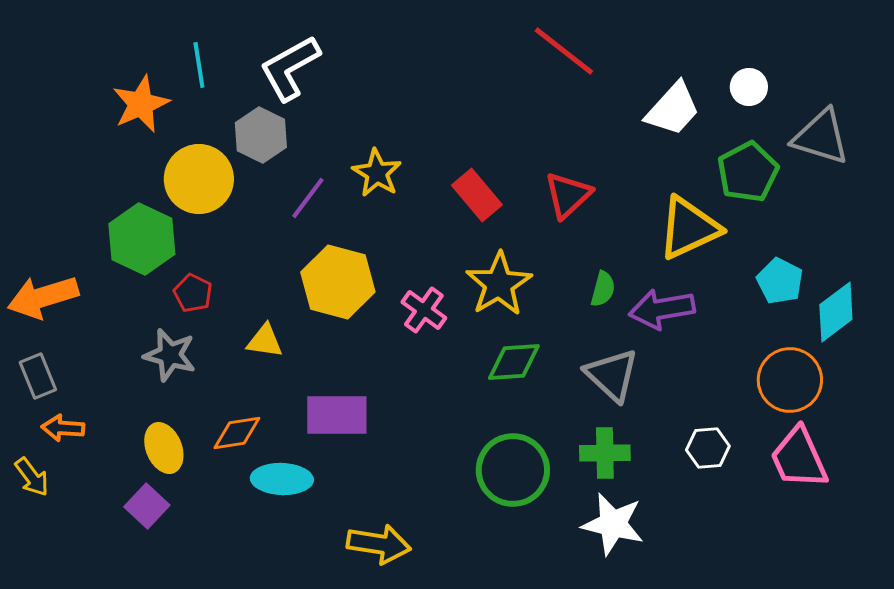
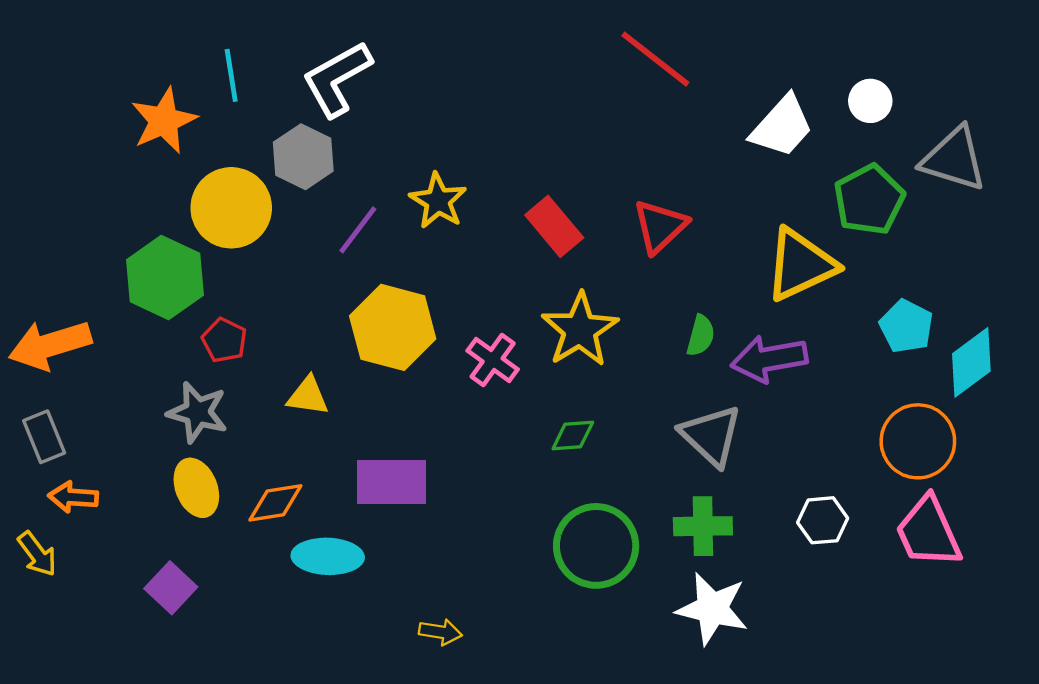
green diamond: (514, 362) -> (573, 436), moved, size x0.7
yellow ellipse: (164, 448) -> (196, 488), moved
yellow arrow: (379, 544) -> (440, 632), size x0.6

